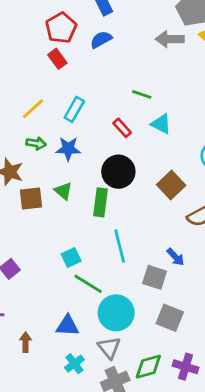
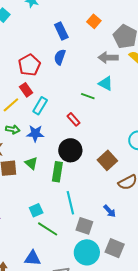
red pentagon: (61, 28) -> (29, 65), moved
blue semicircle: (101, 40) -> (60, 57), turned -42
red rectangle: (57, 59) -> (26, 90), moved
cyan triangle: (161, 124) -> (106, 83), moved
gray square: (155, 277) -> (84, 226), moved
cyan circle: (116, 313) -> (87, 252), moved
gray square: (170, 318) -> (115, 248), moved

